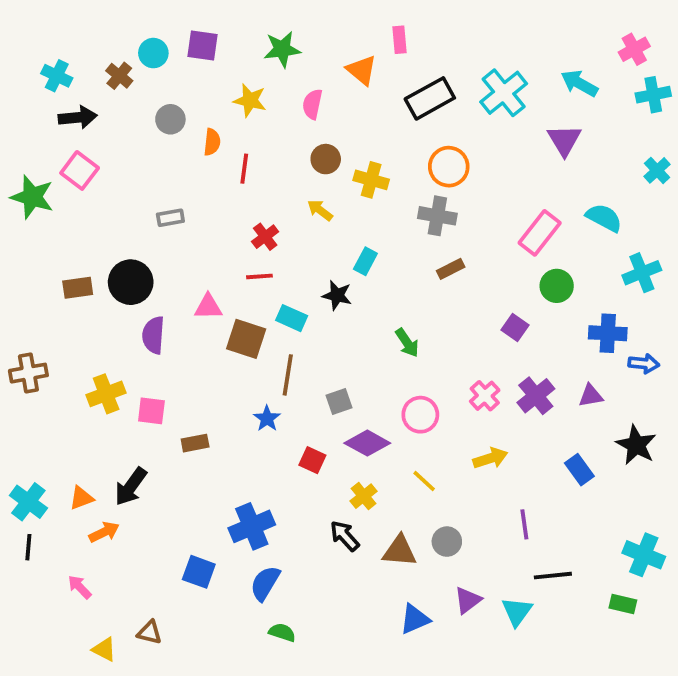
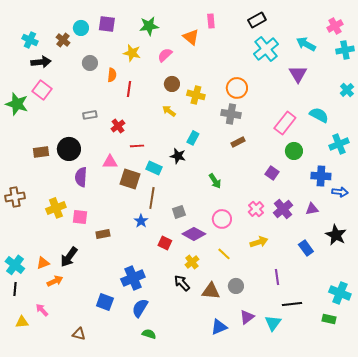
black rectangle: (430, 98) -> (257, 20), moved, size x0.7
pink semicircle: (312, 104) -> (165, 55), turned 35
red cross: (265, 237) -> (118, 126), moved
yellow triangle: (104, 649) -> (22, 322), moved, turned -32

